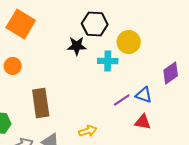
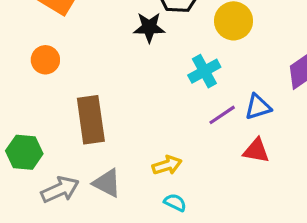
cyan cross: (108, 61) -> (204, 71), moved, turned -30
blue triangle: (144, 95) -> (258, 107), turned -36

